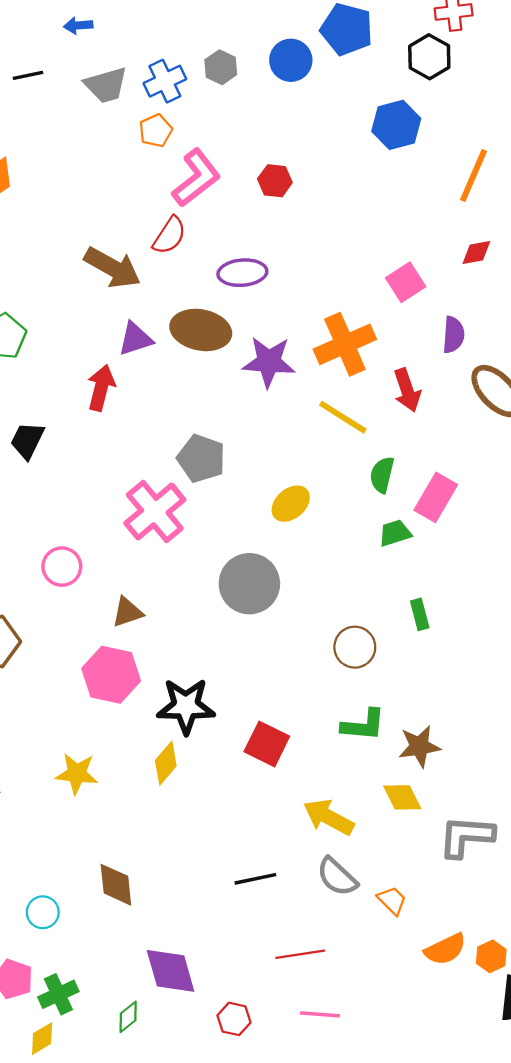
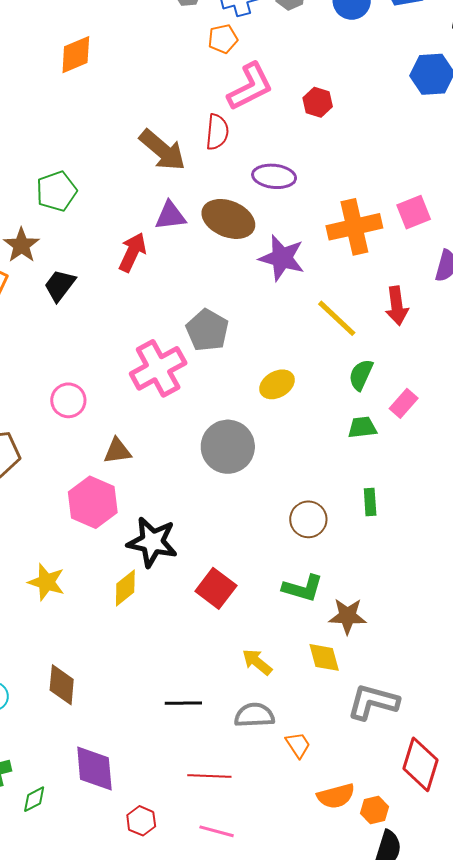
red semicircle: (169, 235) -> (217, 132), turned -39
orange cross: (345, 344) -> (354, 227), moved
pink rectangle: (436, 497) -> (404, 403), size x0.7
yellow arrow: (329, 817) -> (257, 662), size x0.7
gray semicircle: (337, 877) -> (254, 715), turned 123
green diamond: (128, 1017) -> (34, 799), moved

